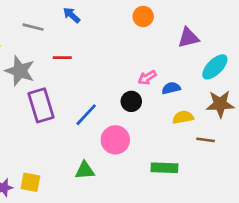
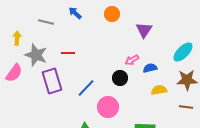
orange circle: (143, 16) -> (112, 14), moved
purple triangle: (188, 38) -> (144, 30), moved, turned -42
red line: (62, 58) -> (68, 53), moved
brown line: (206, 140) -> (186, 107), moved

